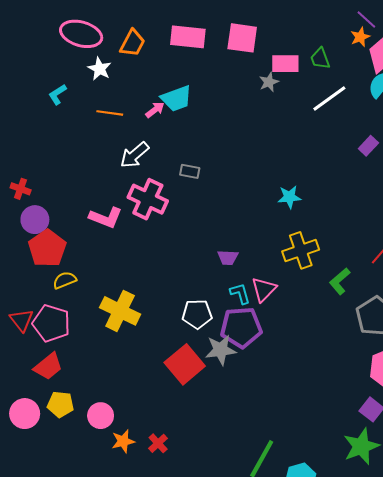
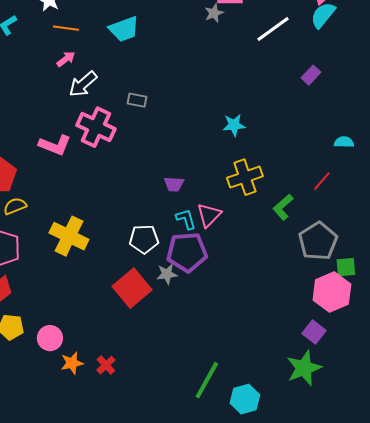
pink arrow: (155, 110) -> (66, 59), moved
orange line: (110, 113) -> (66, 28), moved
gray star: (221, 350) -> (167, 274), size x0.7

